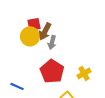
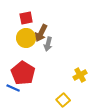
red square: (34, 24) -> (26, 18), moved
red pentagon: (52, 71) -> (23, 73), moved

